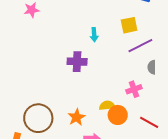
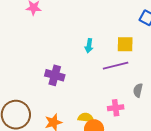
purple line: (140, 46) -> (116, 66), moved
purple cross: (77, 62) -> (55, 75), moved

